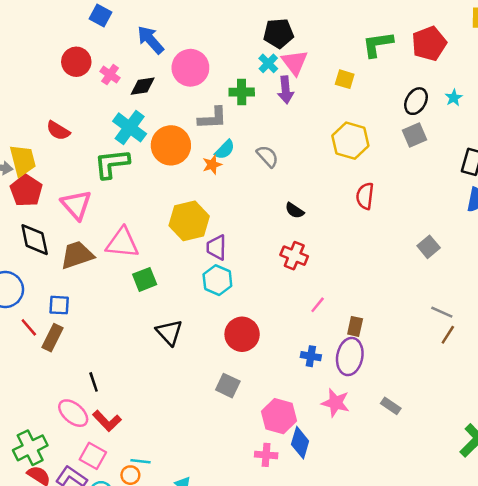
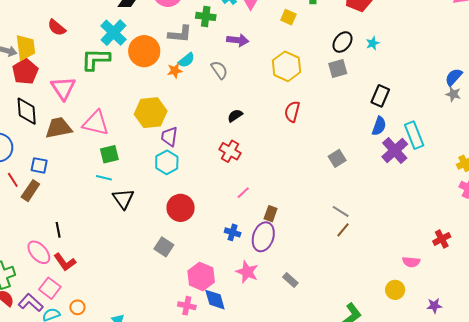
purple arrow: (286, 90) -> (238, 40), moved, turned -85
black semicircle: (295, 210) -> (235, 116), turned 105
blue diamond: (300, 443) -> (215, 300), turned -40
cyan line: (141, 461) -> (104, 178), moved

